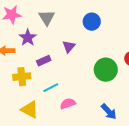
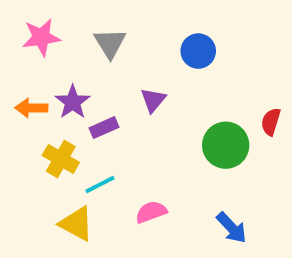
purple star: (28, 38) -> (73, 102), moved
yellow cross: (22, 77) -> (61, 159), turned 36
cyan line: (51, 88) -> (100, 184), moved

